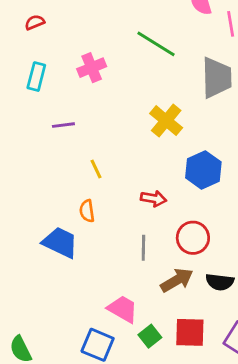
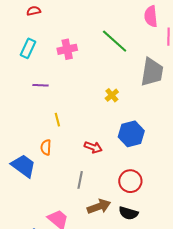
yellow cross: (166, 121) -> (112, 95), size x0.6
red circle: (193, 238) -> (130, 181), moved

